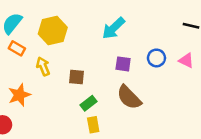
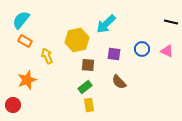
yellow hexagon: (53, 31) -> (77, 40), moved
brown square: (77, 77) -> (88, 65), moved
brown semicircle: (129, 97) -> (119, 82), size x0.7

